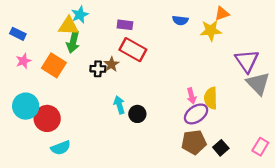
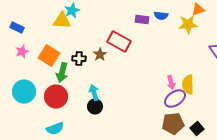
purple rectangle: (125, 25) -> (142, 20), moved
green arrow: (73, 42) -> (62, 73), moved
black cross: (98, 69) -> (79, 59), moved
cyan arrow: (119, 105) -> (94, 93), moved
black circle: (137, 114) -> (95, 107), moved
red circle: (47, 118) -> (56, 97), moved

